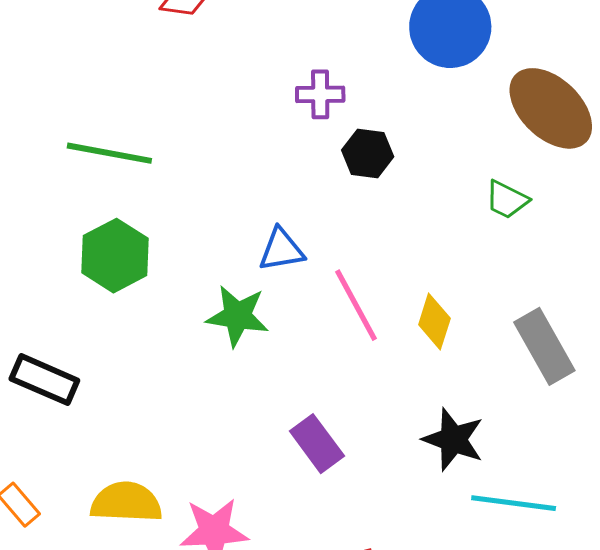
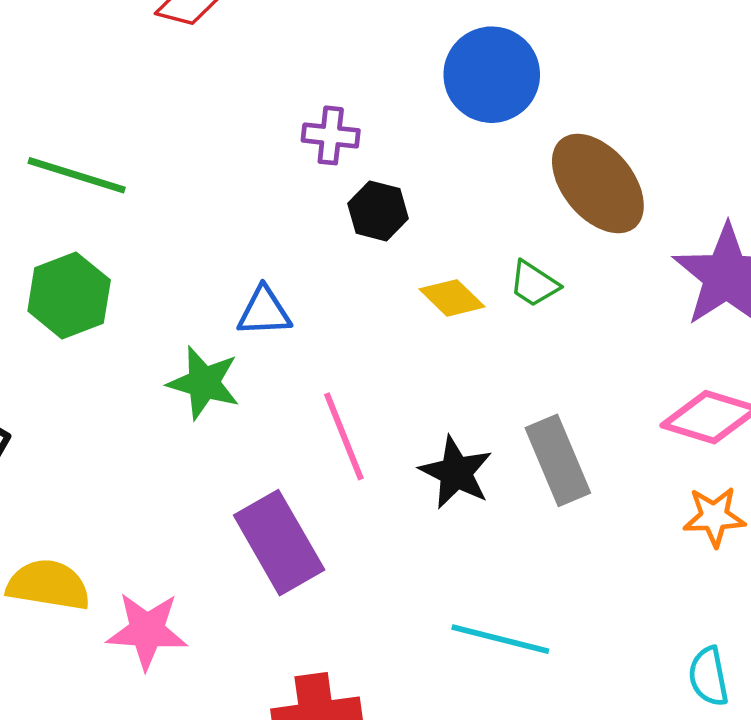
pink line: (356, 305) -> (344, 436), moved
yellow diamond: (434, 322) -> (452, 298), moved, turned -70
black star: (453, 439) -> (456, 472), moved
purple rectangle: (317, 444) -> (279, 543), size x1.5

